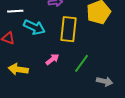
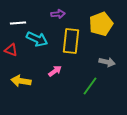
green line: (81, 63) -> (90, 86), moved
gray arrow: (105, 81) -> (107, 62), moved

